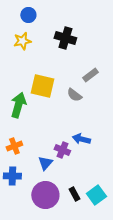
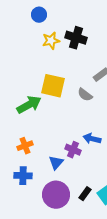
yellow star: (22, 41) -> (51, 41), moved
green arrow: (18, 105) -> (29, 105), turned 45
black rectangle: (74, 194) -> (85, 194), turned 64

